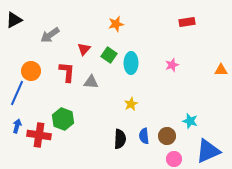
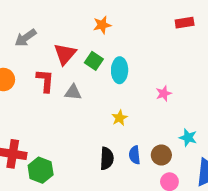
red triangle: (84, 49) -> (65, 54), size x1.5
pink star: (172, 65) -> (164, 93), moved
green hexagon: (63, 119) -> (41, 170), moved

